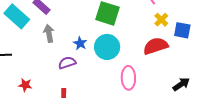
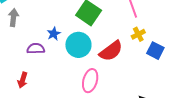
gray arrow: (49, 33) -> (13, 17), moved
red semicircle: (156, 46) -> (111, 51), moved, turned 145

